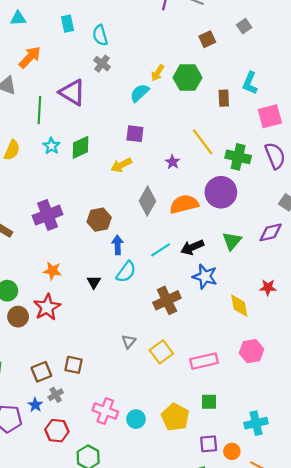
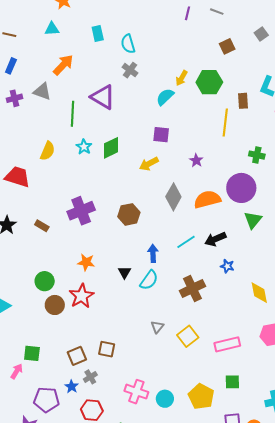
yellow line: (203, 142) -> (225, 123), moved, turned 44
green cross: (238, 157) -> (257, 155), size x0.7
green triangle: (232, 241) -> (253, 220), moved
blue arrow: (118, 245) -> (153, 253), moved
cyan semicircle: (126, 272) -> (149, 280), moved
blue star: (205, 277) -> (227, 266), size x0.6

